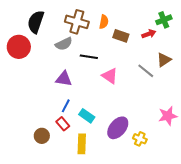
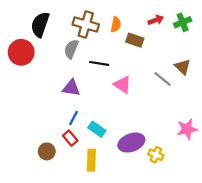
red arrow: (149, 34) -> (156, 20), moved
gray semicircle: (64, 44) -> (71, 49), turned 138
brown triangle: (164, 60) -> (183, 67), turned -42
purple ellipse: (118, 128) -> (131, 143), turned 30

